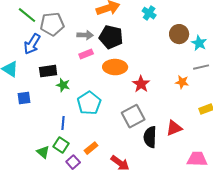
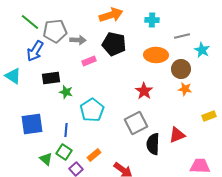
cyan cross: (149, 13) -> (152, 20), turned -32
brown circle: (179, 34) -> (181, 69), moved
gray arrow: (85, 35) -> (78, 40), moved
orange ellipse: (115, 67) -> (156, 55), moved
gray line: (201, 67) -> (182, 36), moved
blue square: (24, 98) -> (32, 124), moved, size x1.6

